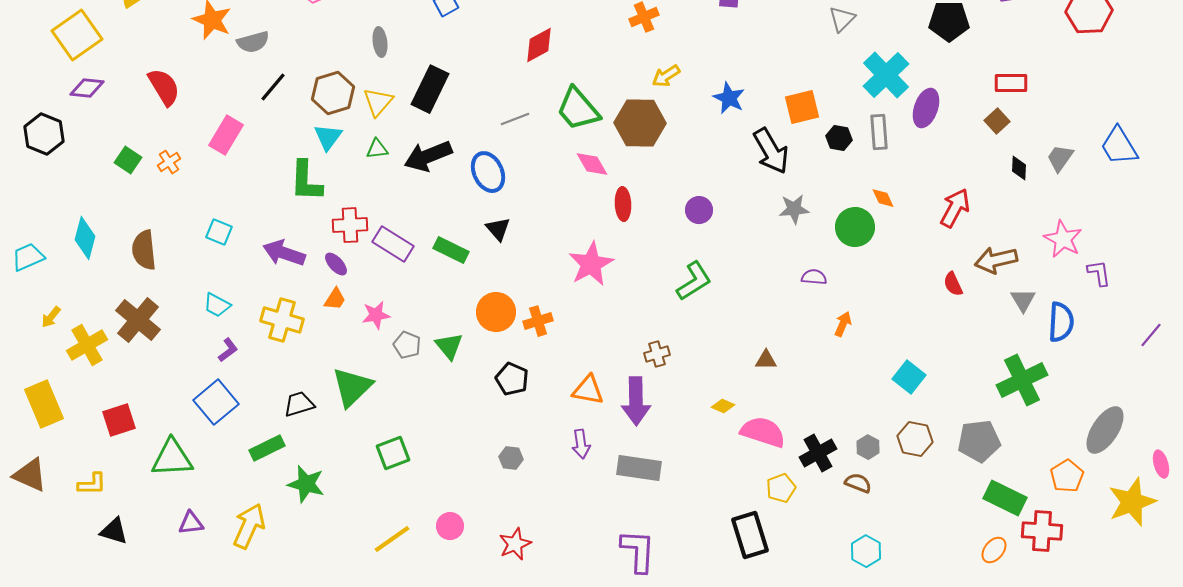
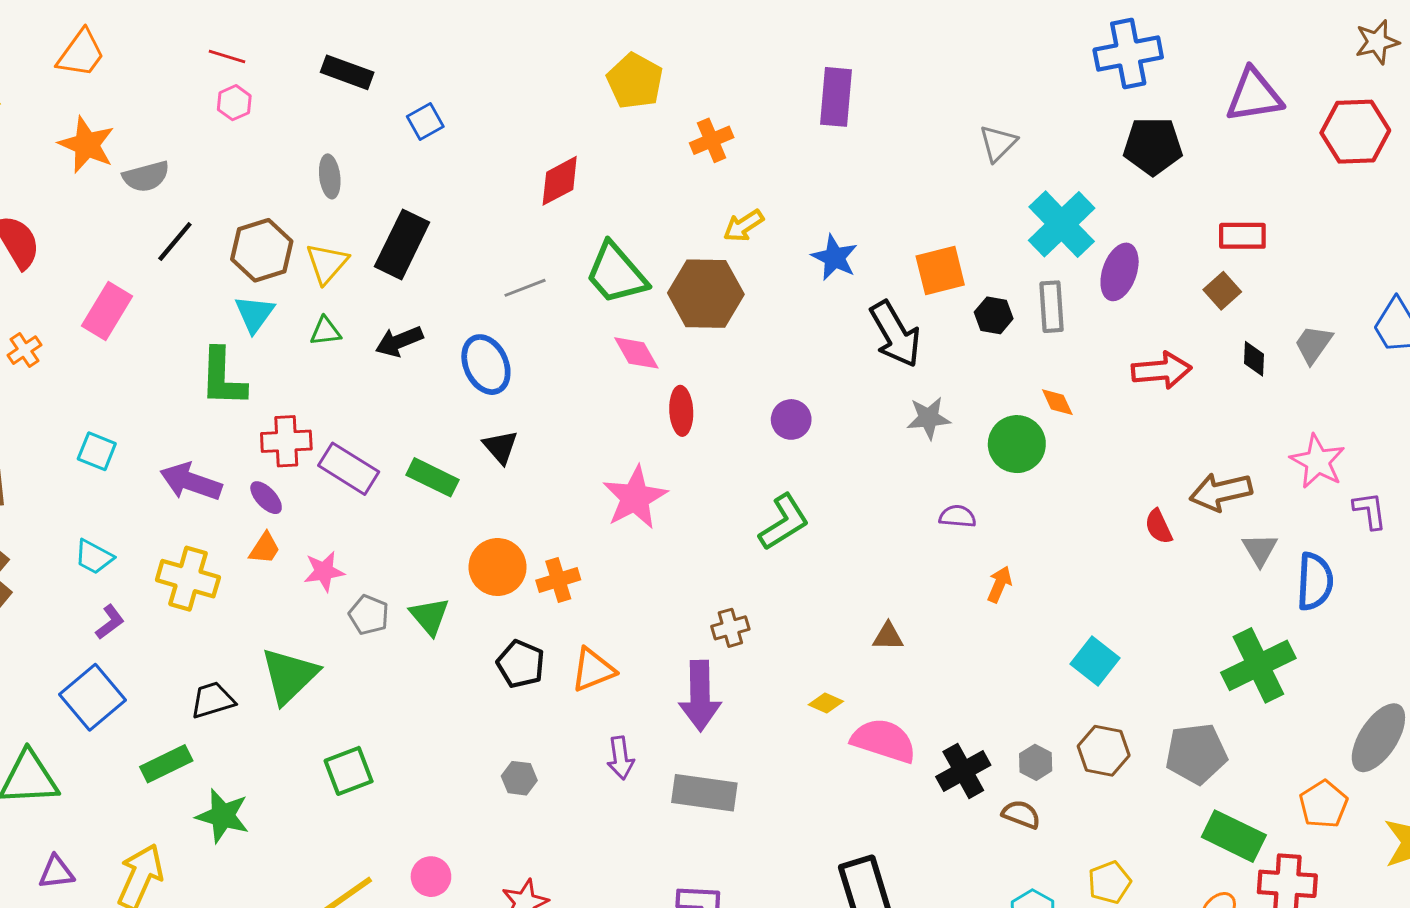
black arrow: (428, 156) -> (399, 341), size x0.7
red arrow: (955, 208) -> (1161, 370), moved, turned 57
orange triangle: (588, 390) -> (593, 670), moved, turned -32
yellow pentagon: (781, 488) -> (1109, 882), moved

